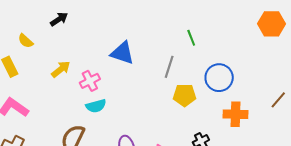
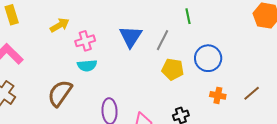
blue triangle: (122, 53) -> (131, 37), moved, turned 35
brown line: (278, 100) -> (252, 93), moved
orange cross: (235, 114) -> (218, 95), size x0.7

